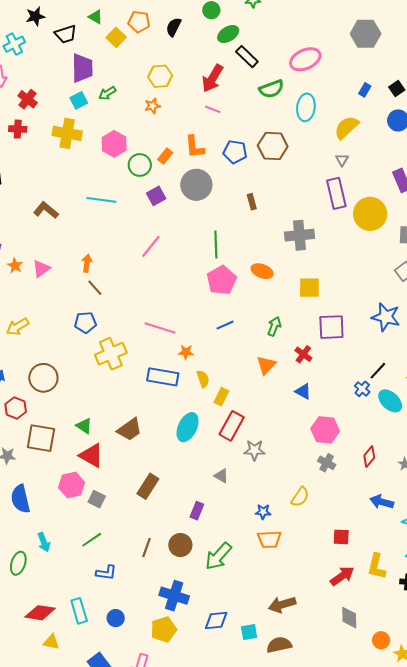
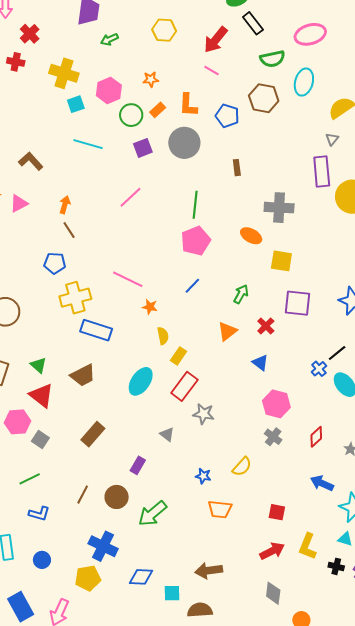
cyan square: (79, 100) -> (76, 104), moved
orange star: (152, 106) -> (151, 79), moved
brown hexagon: (273, 146) -> (264, 98), moved
brown L-shape: (46, 210) -> (31, 161), moved
orange ellipse: (262, 271) -> (251, 236), moved
blue line: (225, 325) -> (192, 286), turned -30
blue rectangle: (163, 377) -> (96, 330), moved
orange trapezoid: (269, 539) -> (220, 509), moved

